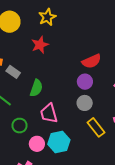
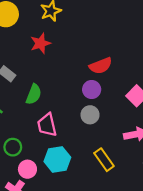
green circle: (19, 126) -> (13, 147), moved
yellow rectangle: (96, 127) -> (104, 160), moved
pink circle: (37, 144) -> (27, 169), moved

